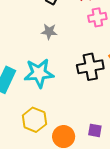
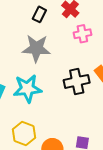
gray star: (49, 31) -> (36, 48), size x1.8

